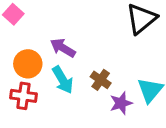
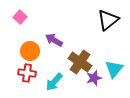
cyan arrow: (63, 80) -> (54, 82), moved, turned 72
brown cross: (101, 80) -> (80, 62), size x1.6

